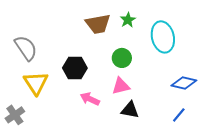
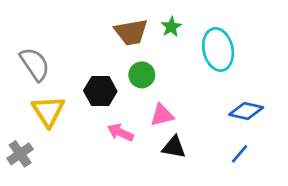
green circle: (122, 58) -> (142, 75), moved

